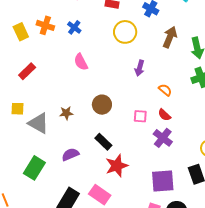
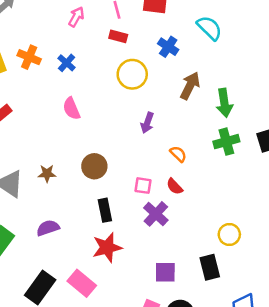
purple cross: (163, 138) -> (156, 214), moved
black rectangle: (103, 142) -> (105, 210), moved, turned 30
purple square: (163, 181) -> (165, 272), size x0.7

